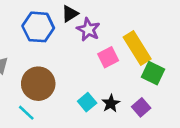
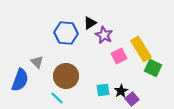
cyan square: (87, 102) -> (103, 90), turned 32
purple square: (141, 107) -> (132, 99), moved

